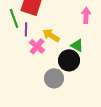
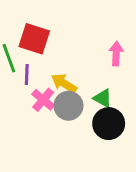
black circle: (69, 60) -> (109, 124), moved
gray circle: (54, 78) -> (68, 106), moved

